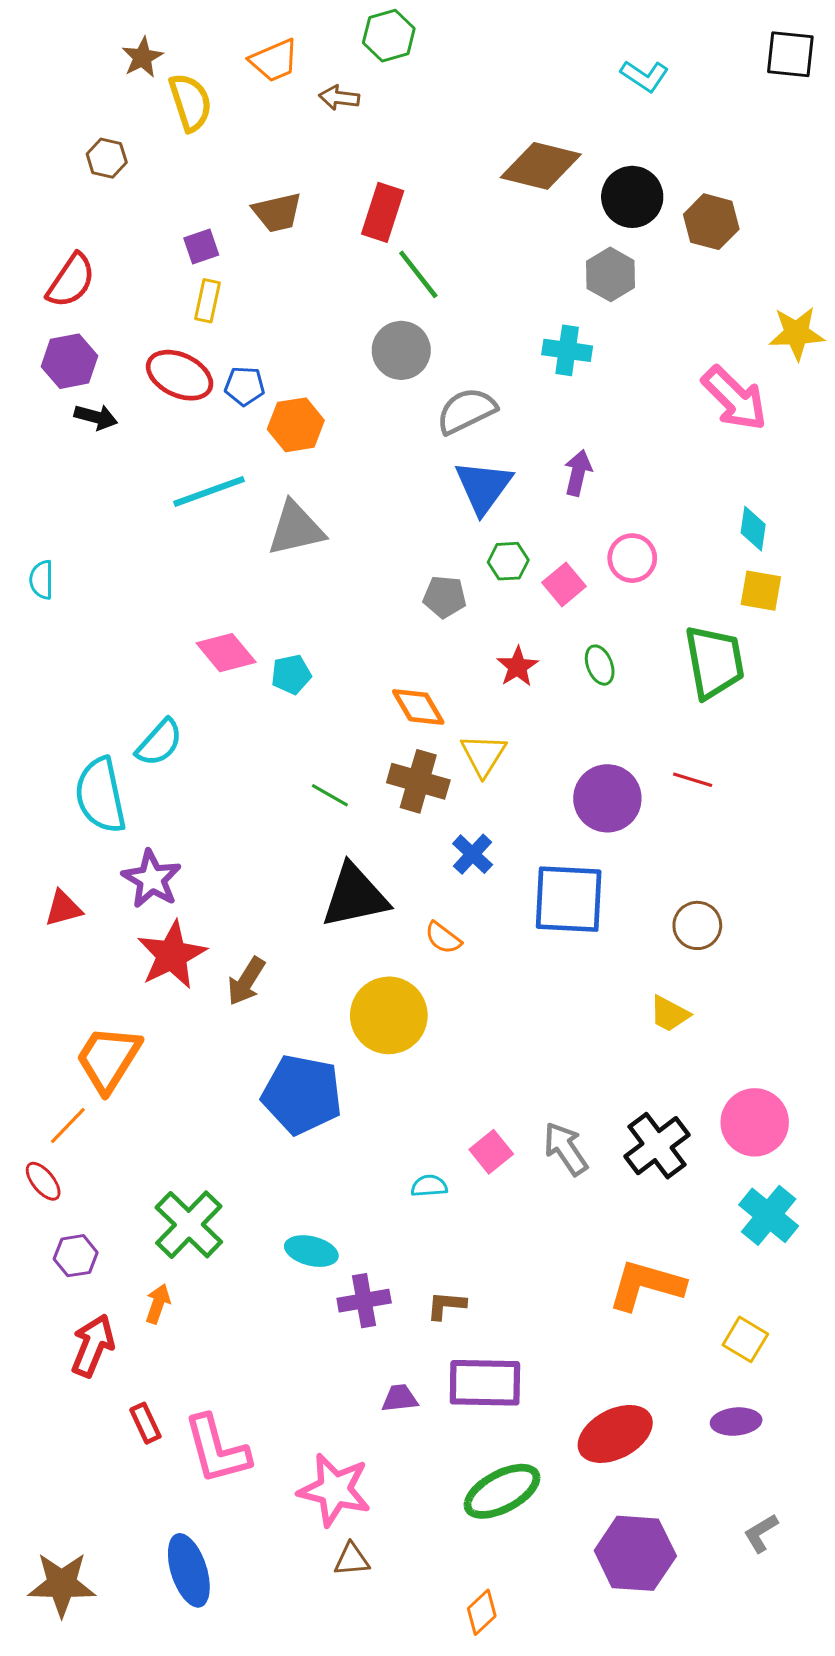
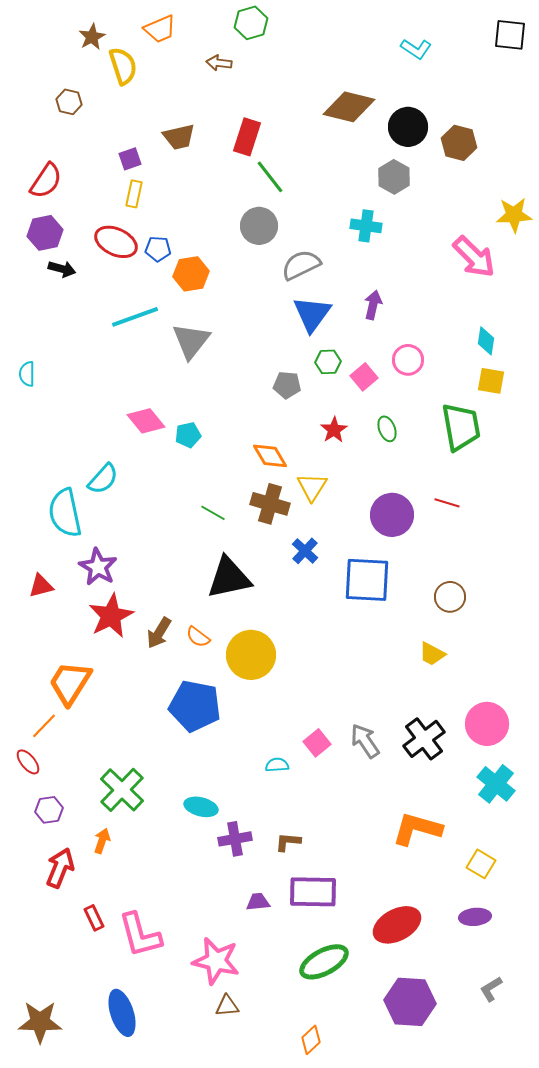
orange trapezoid: (274, 60) -> (160, 29), moved
gray triangle: (296, 529) -> (191, 341), turned -39
orange semicircle: (443, 938) -> (198, 637), moved

